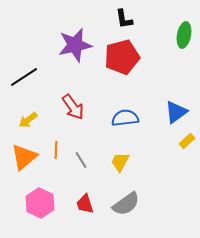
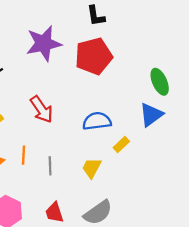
green ellipse: (184, 35) -> (160, 82), moved, turned -35
yellow rectangle: (187, 141) -> (121, 145), moved
gray line: (81, 160) -> (50, 166), turned 30

